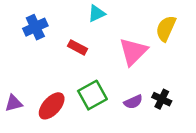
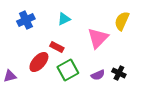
cyan triangle: (97, 13) -> (64, 19), moved
red rectangle: (77, 47) -> (57, 47), moved
red ellipse: (52, 106) -> (39, 62), moved

